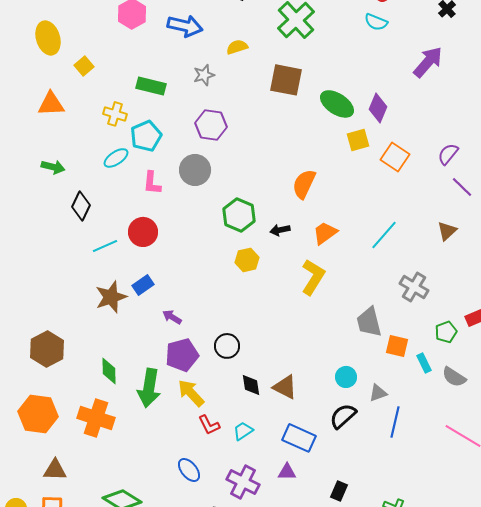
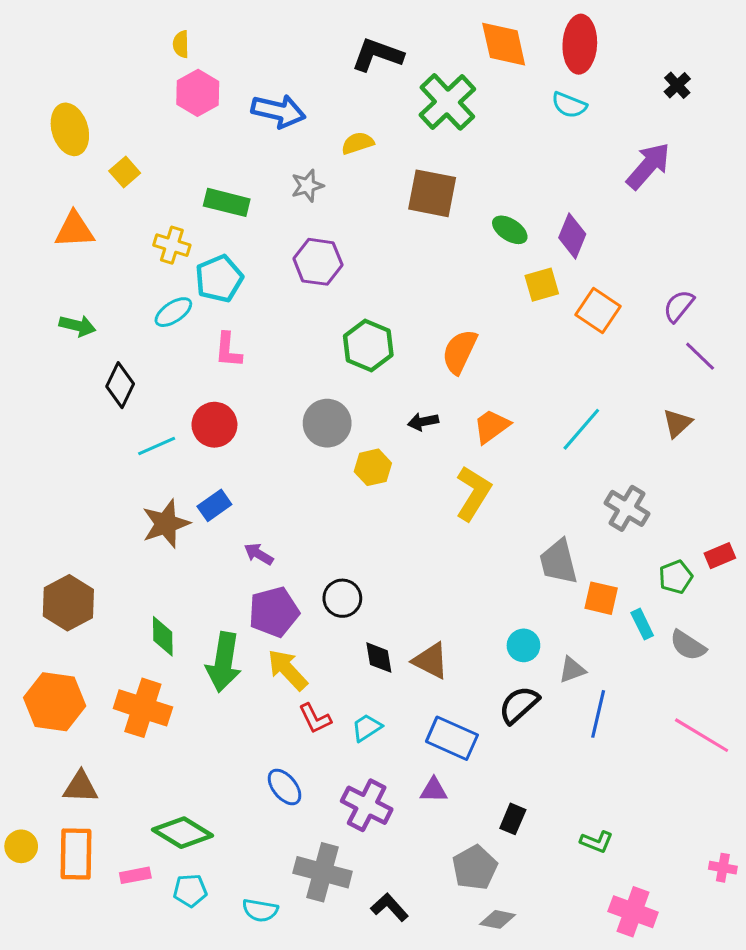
green ellipse: (337, 104) -> (510, 230), size x0.7
gray circle: (195, 170) -> (327, 423), moved
green hexagon: (239, 215) -> (368, 346), moved

